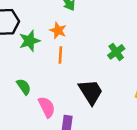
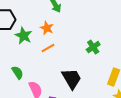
green star: (30, 41) -> (24, 36), turned -30
orange line: (60, 55) -> (48, 48), turned 56

